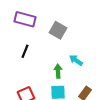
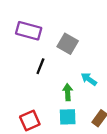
black line: (25, 51) -> (40, 66), moved

